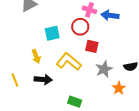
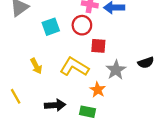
cyan square: (52, 33) -> (51, 27), moved
black arrow: (43, 79) -> (55, 105), moved
orange star: (119, 88) -> (98, 90), moved

